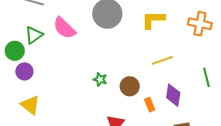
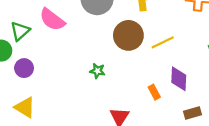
purple circle: (24, 71) -> (24, 68), moved
brown circle: (130, 86) -> (128, 35), moved, size x1.4

